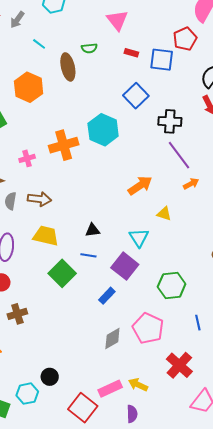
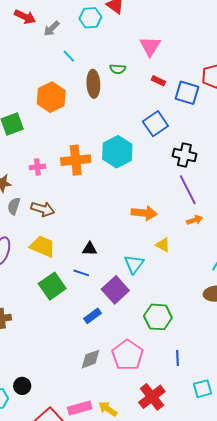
orange arrow: (140, 186) -> (144, 213), turned 30

